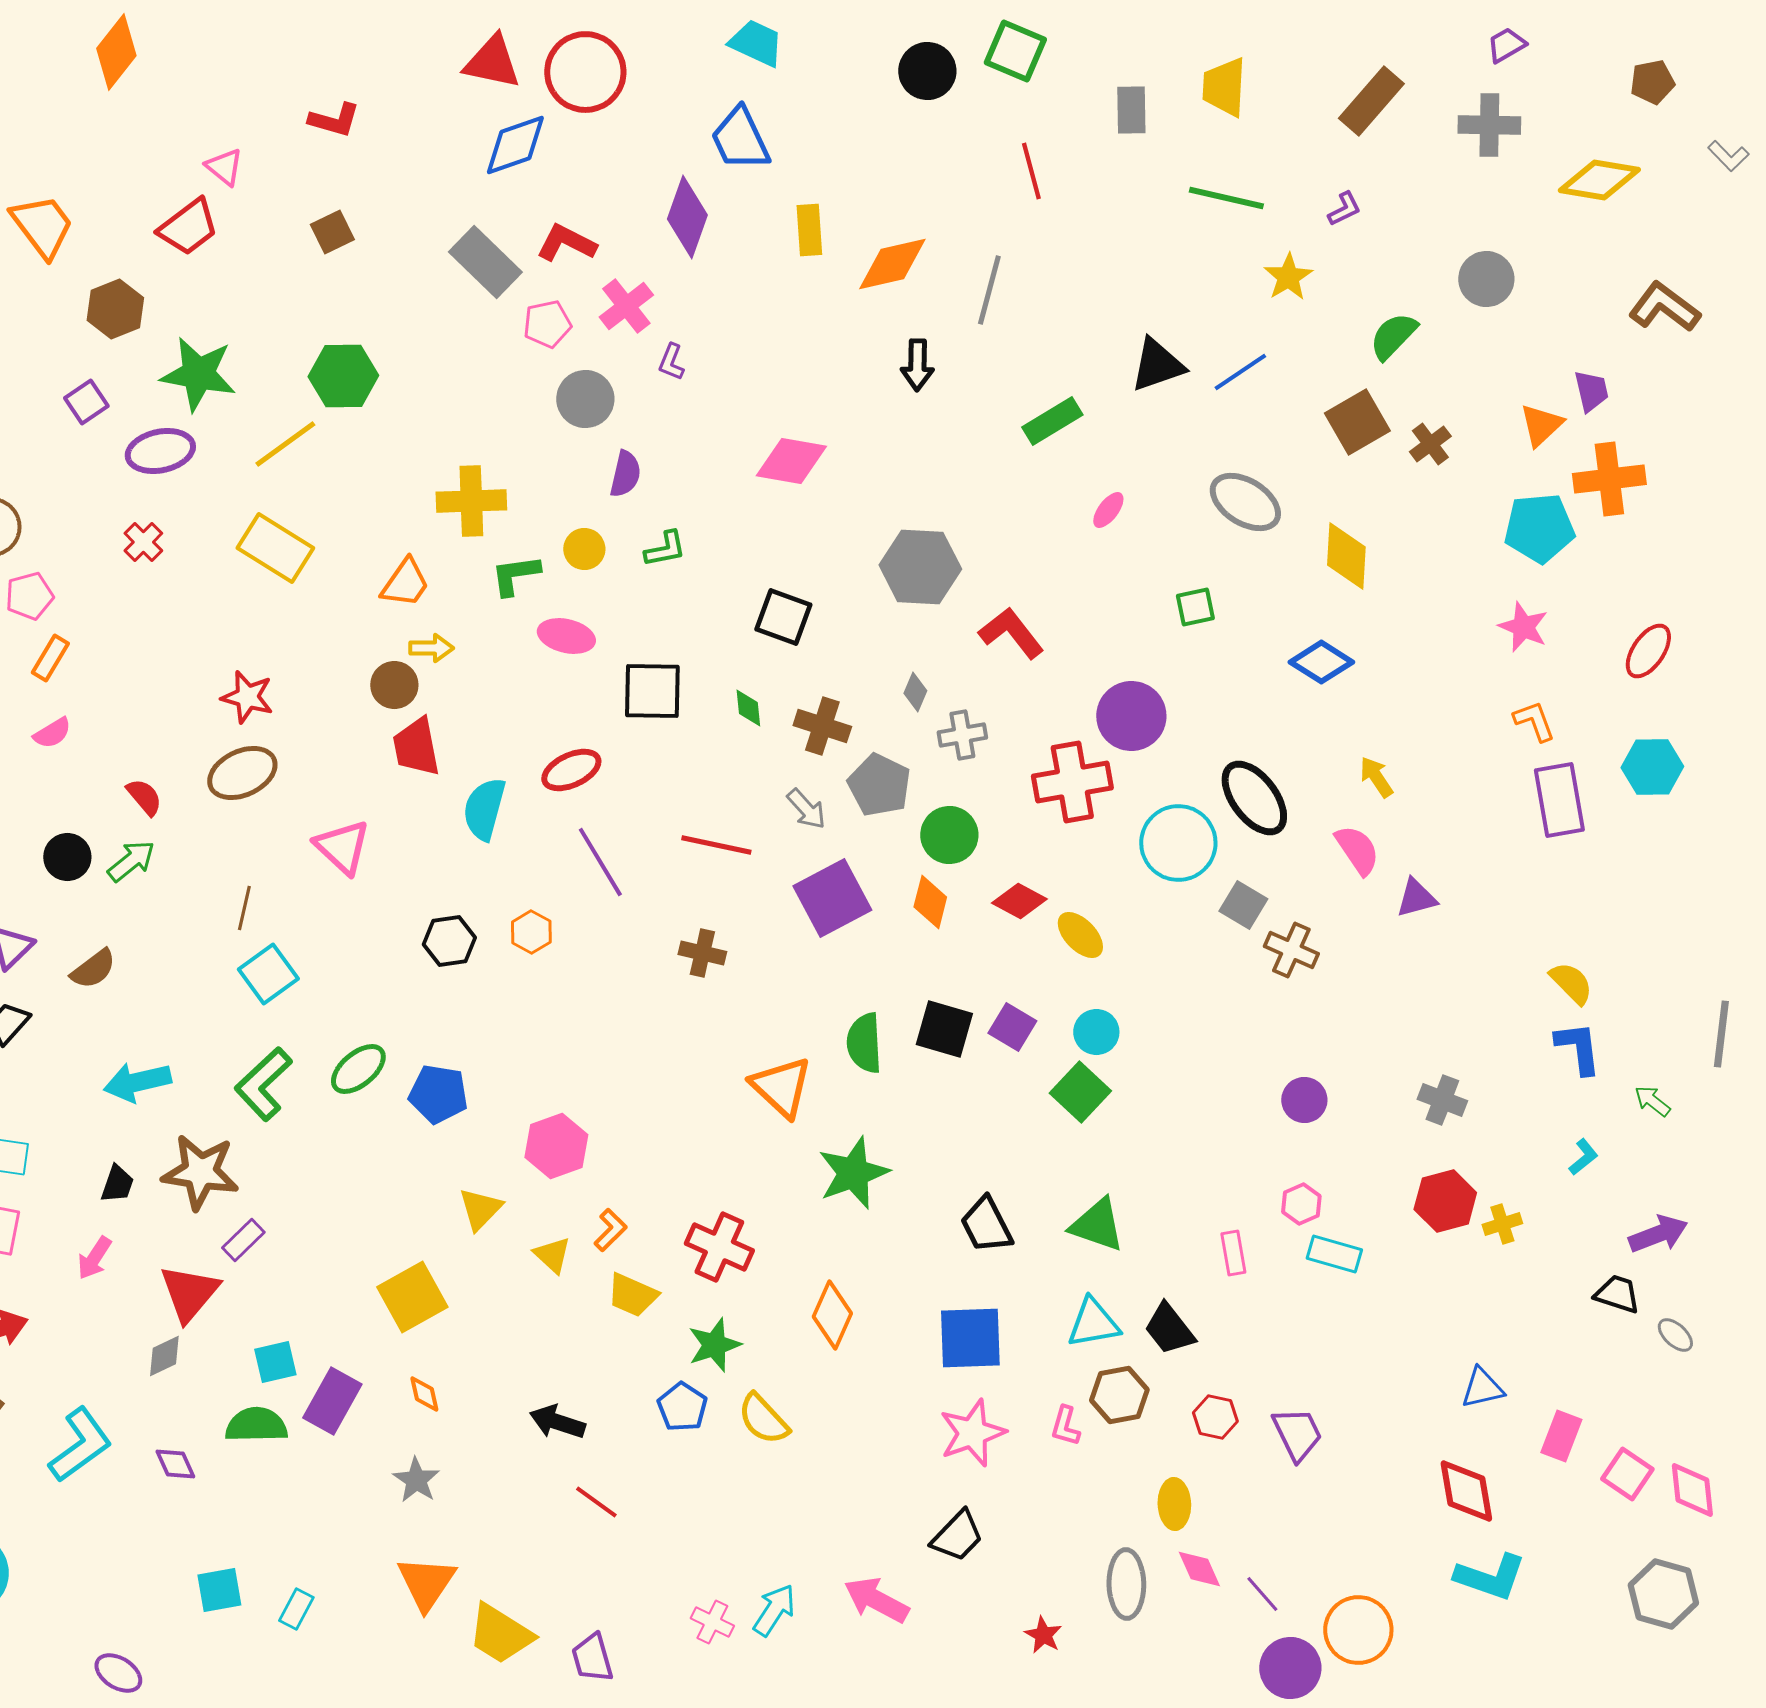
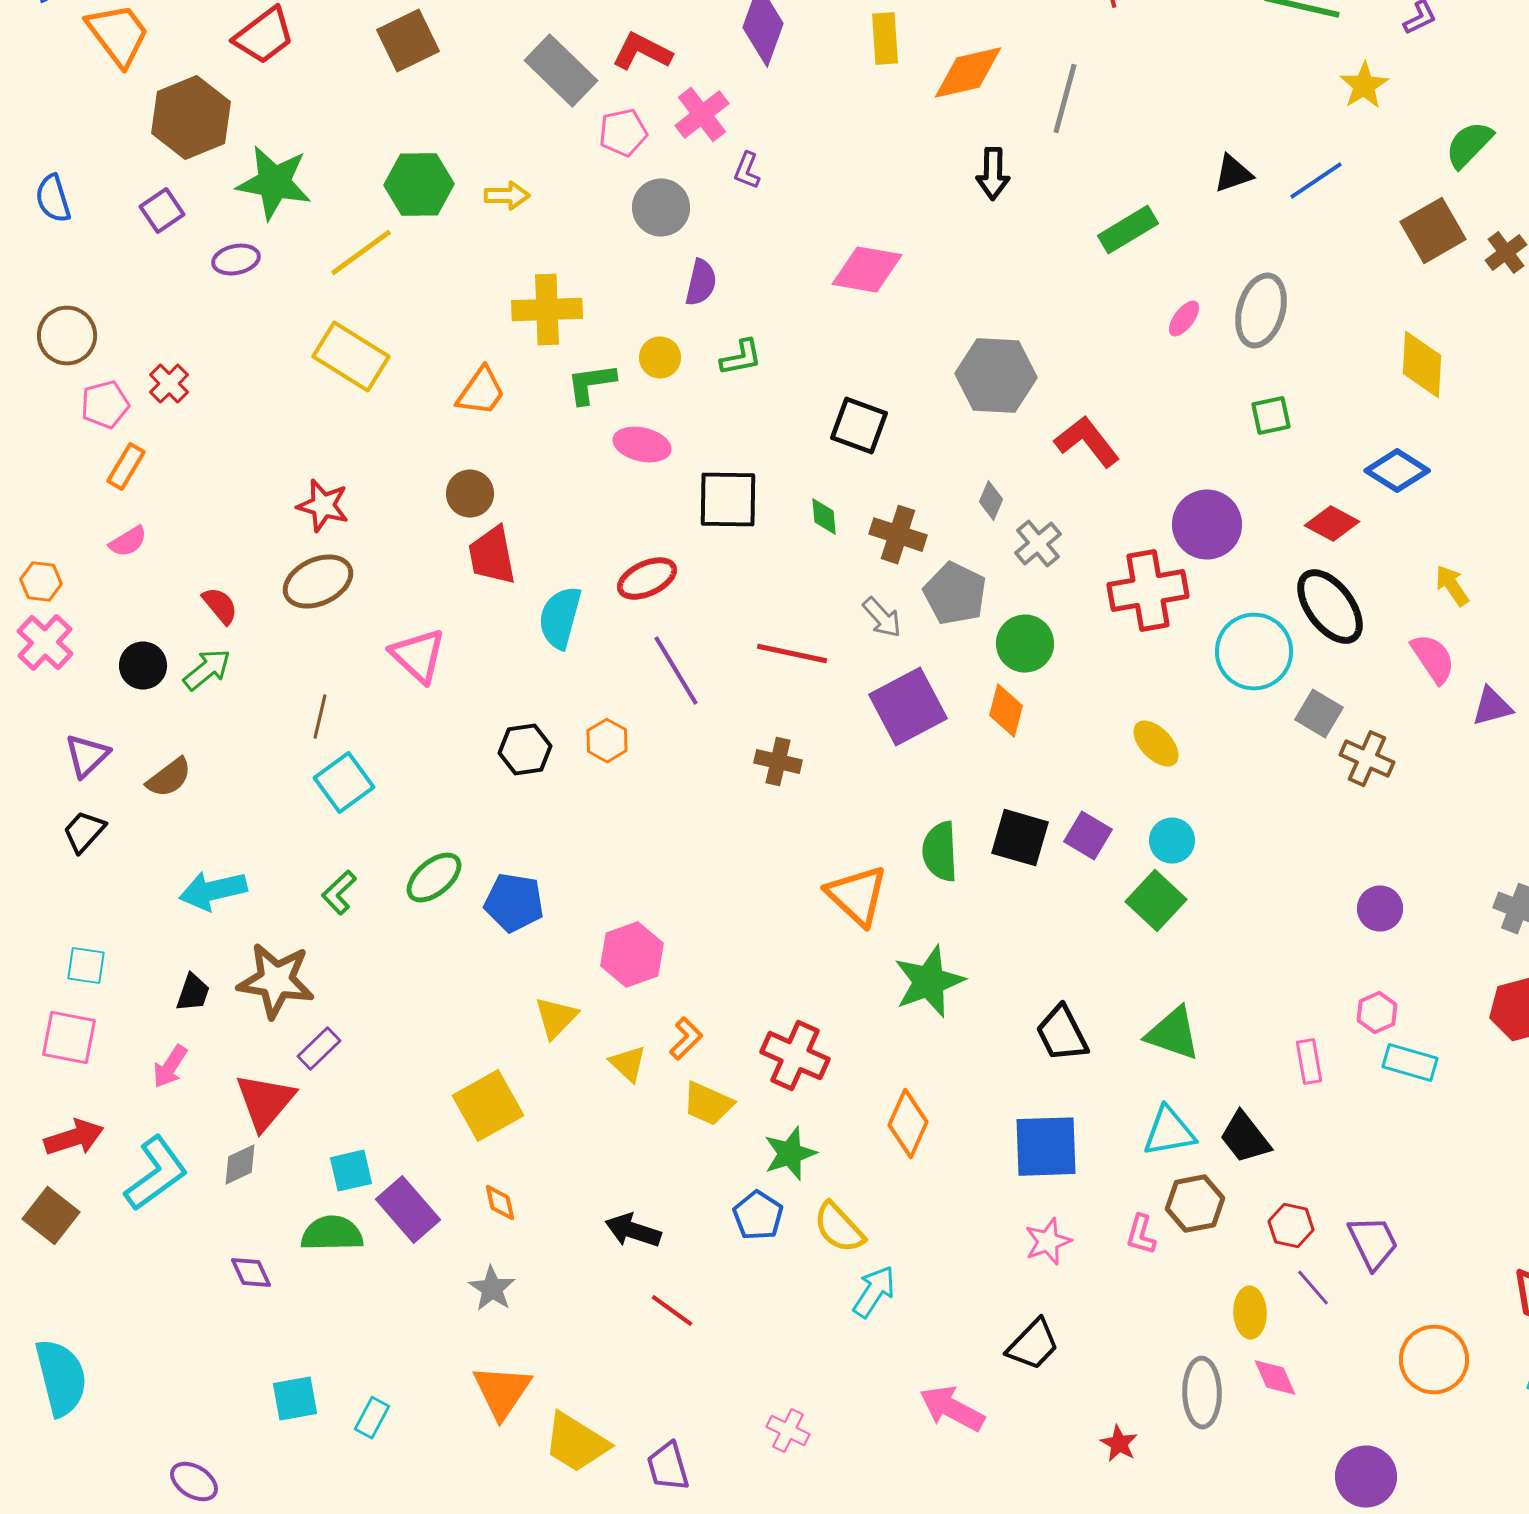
brown square: (332, 232) -> (408, 41), size x1.4
brown hexagon: (115, 309) -> (191, 118), size x1.4
black triangle: (1157, 365) -> (1233, 174), size x0.7
purple ellipse: (160, 451) -> (236, 260), size x0.7
gray ellipse: (1245, 502) -> (1261, 311), moved, turned 74
red cross: (143, 542) -> (169, 384), moved
yellow arrow: (431, 648) -> (507, 196), moved
gray cross: (962, 735) -> (1038, 544), turned -30
red diamond: (1019, 901) -> (1332, 524), moved
green L-shape: (263, 1084) -> (339, 893), size x0.6
purple rectangle: (332, 1401) -> (408, 1210), turned -70
pink star: (972, 1433) -> (1048, 1242), size x0.7
cyan L-shape: (80, 1445) -> (156, 1174), moved
purple line: (1262, 1594) -> (1313, 1288), moved
cyan arrow: (774, 1610) -> (874, 1292), moved
orange circle: (1358, 1630) -> (1434, 1360), moved

